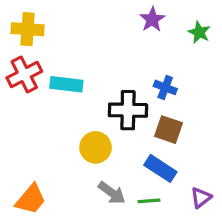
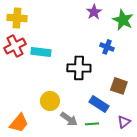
green star: (199, 32) -> (123, 20), size x1.5
blue cross: (165, 87) -> (107, 47), moved
brown square: (168, 130) -> (119, 86), moved
yellow circle: (96, 147) -> (50, 101), moved

